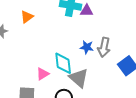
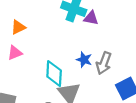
orange triangle: (27, 17) -> (18, 27), moved
pink triangle: (43, 74) -> (15, 53), moved

